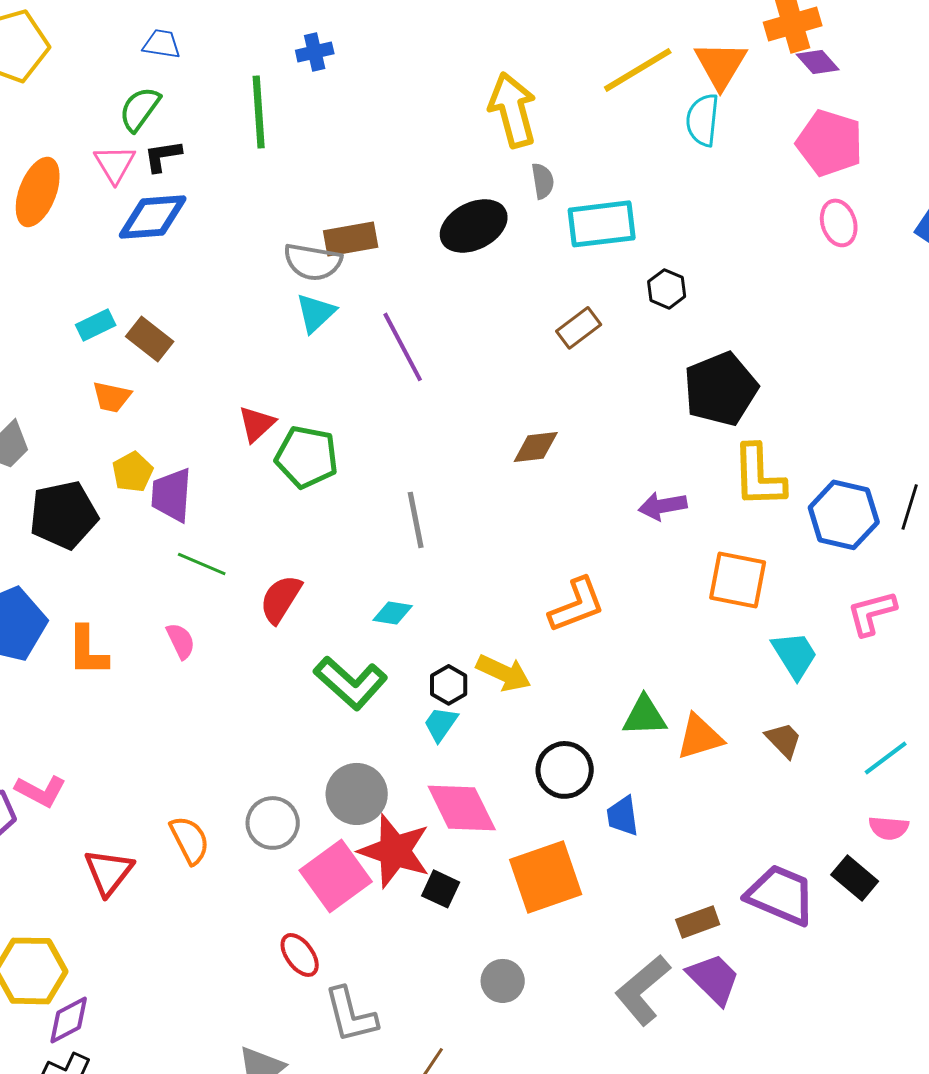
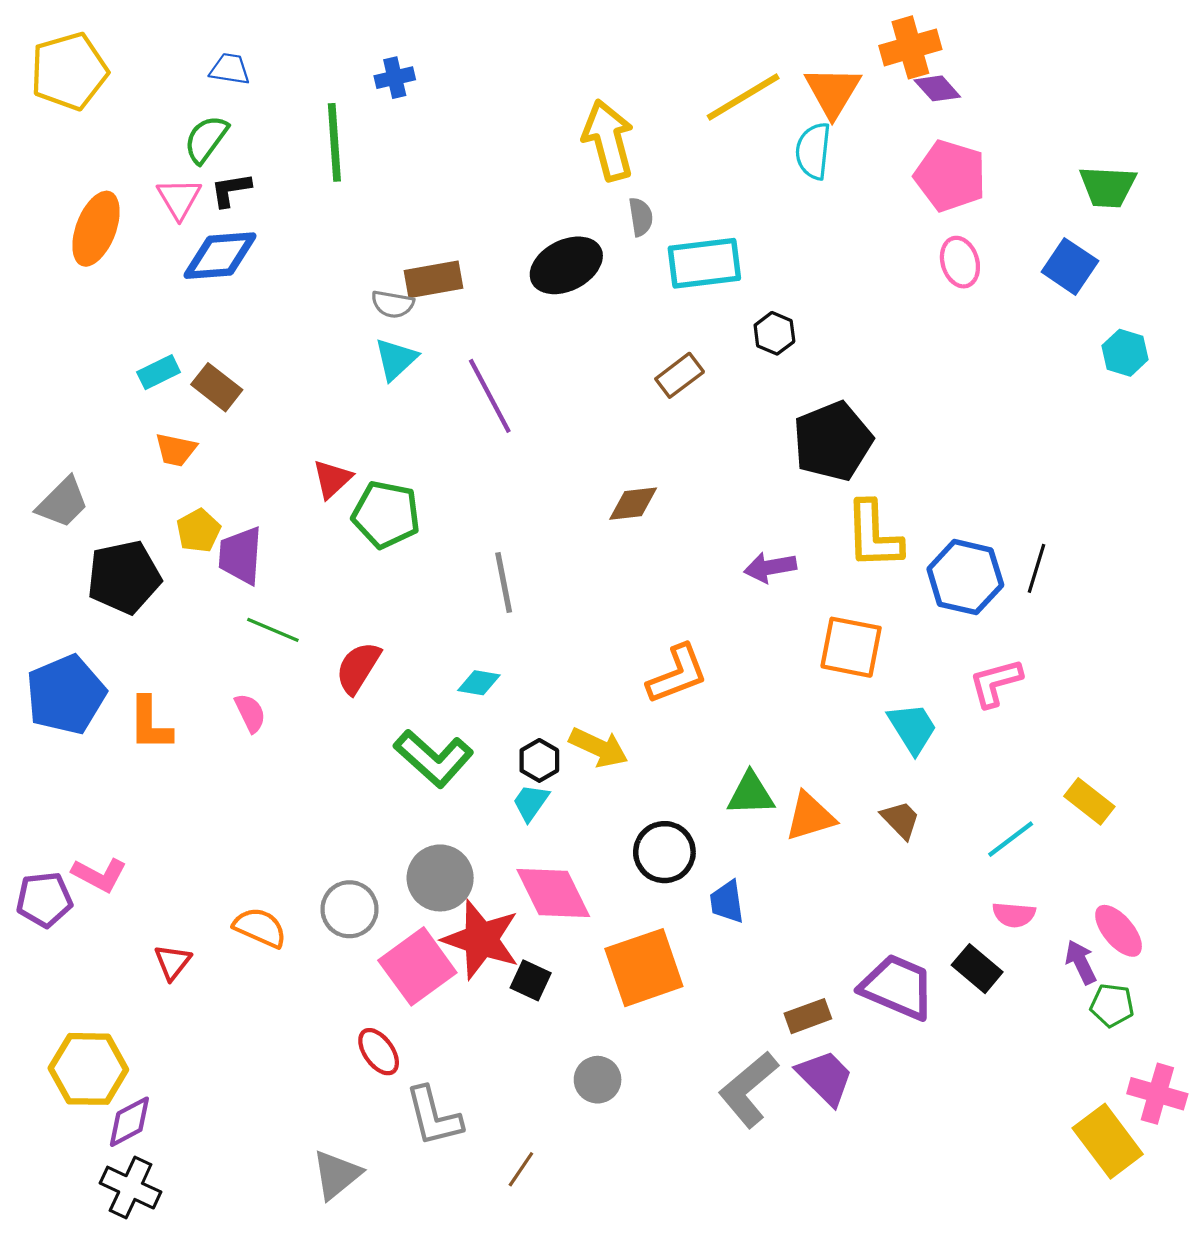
gray semicircle: (313, 262) -> (393, 304), size x0.7
orange semicircle: (190, 840) -> (260, 928), turned -39
red triangle: (109, 872) -> (173, 962), size x0.7

